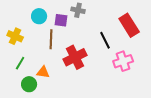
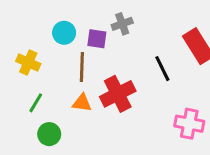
gray cross: (78, 10) -> (122, 24), turned -32
pink cross: (123, 61) -> (189, 124), moved, turned 30
orange triangle: (43, 72) -> (82, 103), moved

